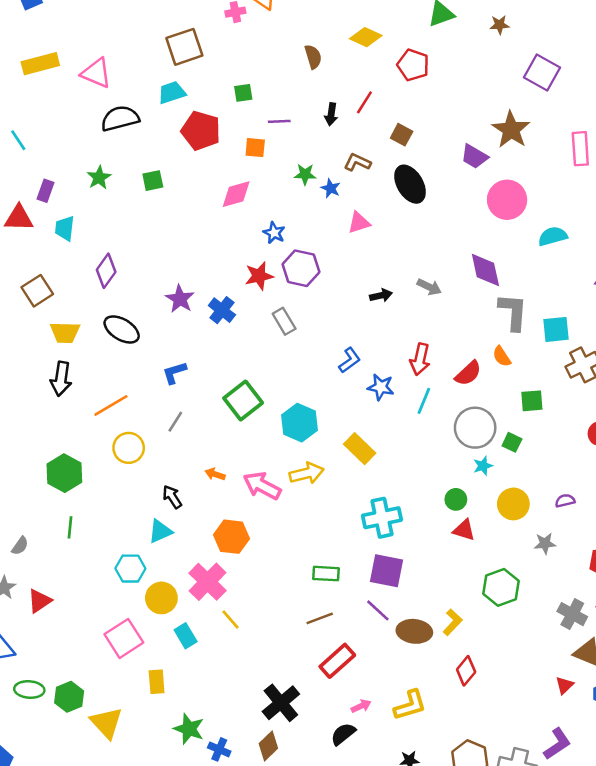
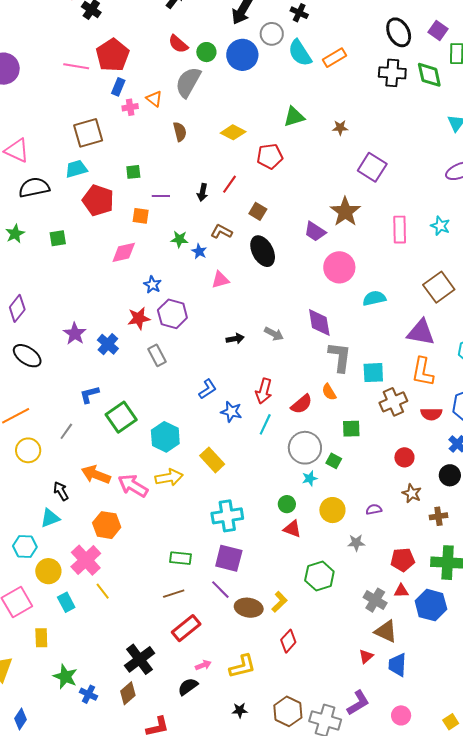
brown semicircle: (313, 57) -> (180, 132), moved
red pentagon: (413, 65) -> (270, 156), turned -30
blue L-shape: (174, 373) -> (89, 395), moved
orange arrow: (215, 474) -> (96, 475), size x1.8

